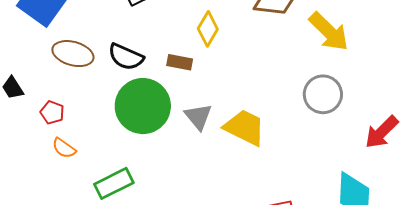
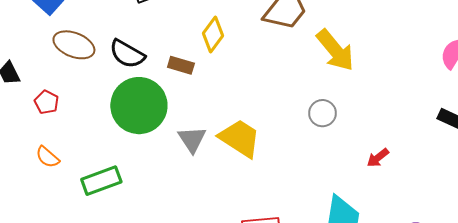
gray circle: (323, 94) -> (323, 113), size x0.7
gray triangle: (198, 117) -> (192, 139), moved
red arrow: (382, 132) -> (378, 158), size x0.6
orange semicircle: (64, 148) -> (48, 157), moved

